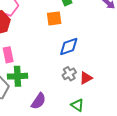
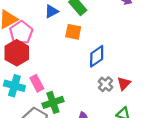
orange square: (54, 18) -> (73, 32), turned 35

